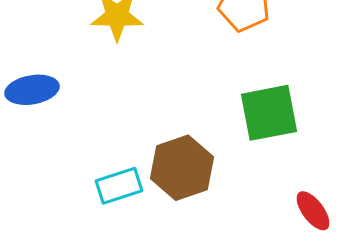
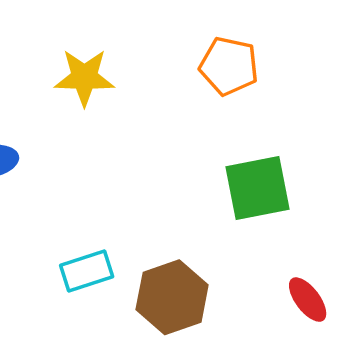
brown hexagon: (182, 168) -> (172, 297), moved

